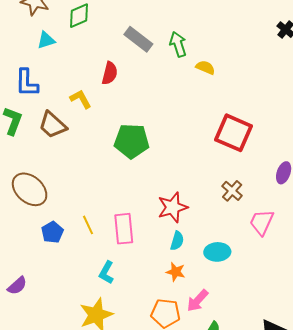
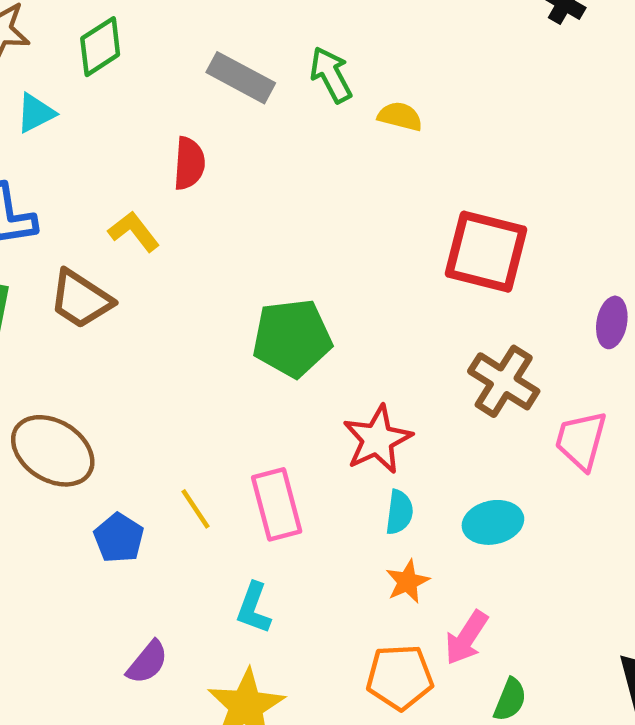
green pentagon: (132, 141) -> (292, 338), moved
brown cross: (232, 191) -> (504, 381), size x1.4
orange star: (176, 272) -> (407, 582), turned -30
purple semicircle: (17, 286) -> (147, 662), moved

